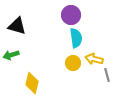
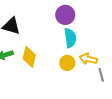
yellow diamond: (32, 83) -> (29, 57), moved

